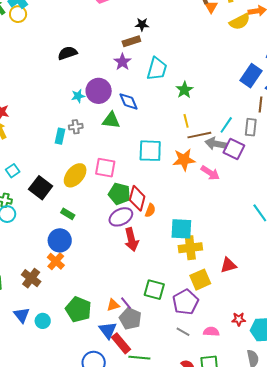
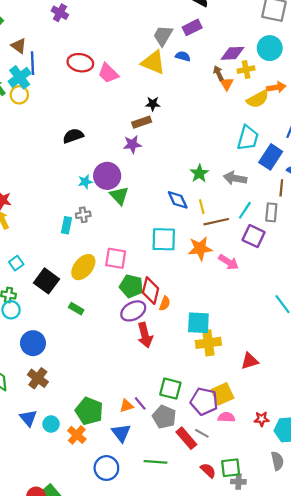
purple star: (122, 62) -> (132, 144), turned 30
cyan trapezoid: (157, 69) -> (248, 138), moved
blue diamond: (128, 101) -> (178, 200), moved
green triangle: (111, 120) -> (119, 196), moved, turned 42
gray arrow: (216, 144) -> (235, 178), moved
blue circle: (60, 240) -> (33, 343), moved
orange cross: (56, 261) -> (77, 435), moved
yellow square: (200, 280) -> (222, 394), moved
purple pentagon: (185, 302) -> (204, 401), turned -30
gray pentagon: (130, 319) -> (164, 417), moved
pink semicircle: (211, 332) -> (226, 417), moved
red rectangle: (121, 343) -> (186, 438), moved

